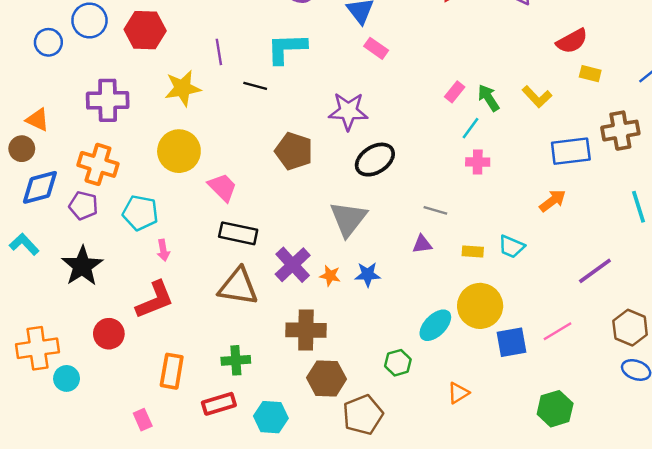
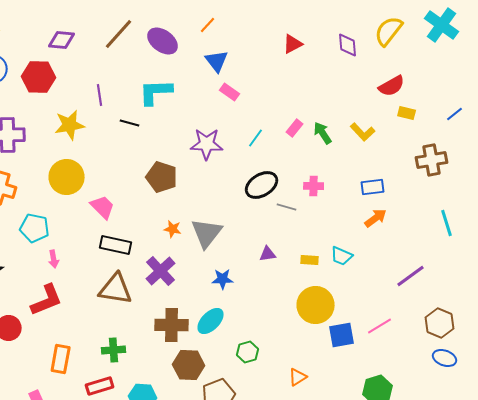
cyan line: (470, 128) -> (256, 138), moved
blue rectangle: (571, 151) -> (373, 187), moved, size x0.7
black ellipse: (375, 160) -> (262, 185), moved
gray line: (435, 210) -> (287, 207), moved
orange star: (330, 276) -> (173, 229), moved
cyan ellipse: (435, 325) -> (211, 321), moved

